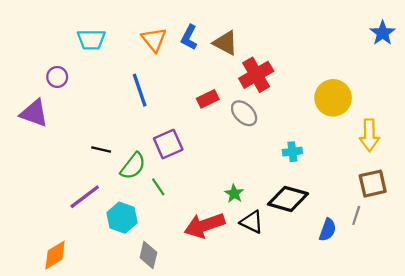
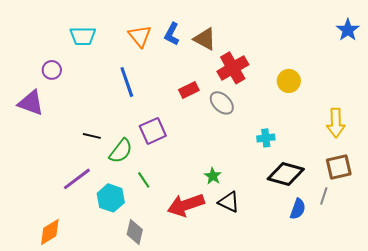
yellow circle: (333, 98) -> (289, 81), moved, size x0.7
green line: (158, 187) -> (144, 180), moved
black diamond: (288, 199) -> (286, 174), moved

